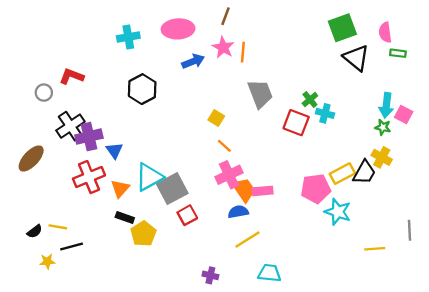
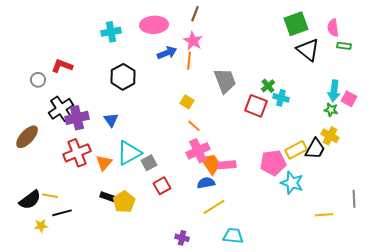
orange line: (243, 52) -> (189, 61), moved
blue triangle: (114, 150) -> (111, 120), moved
gray square: (172, 189) -> (149, 163), size x0.6
black rectangle: (125, 218) -> (108, 197), moved
black semicircle: (35, 231) -> (30, 200), size x1.6

